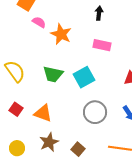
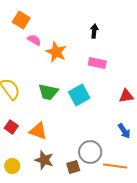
gray circle: (95, 112) -> (90, 152), moved
brown star: (49, 142) -> (44, 160), turned -30
brown square: (78, 149) -> (73, 167), turned 32

